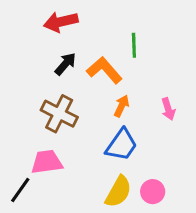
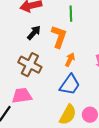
green line: (134, 45) -> (71, 14), moved
orange L-shape: (104, 70) -> (59, 37), turned 60

